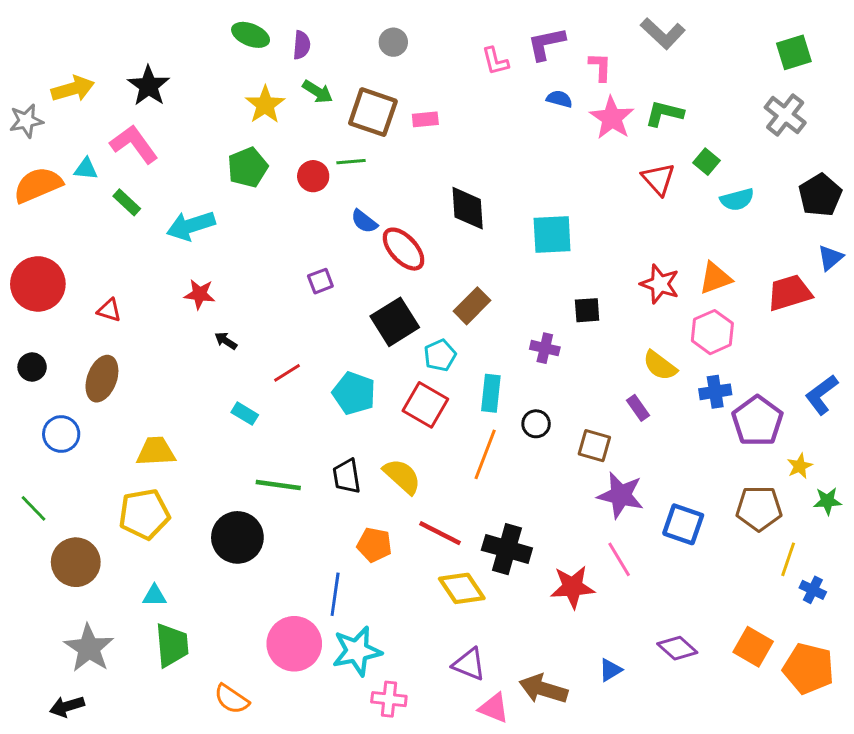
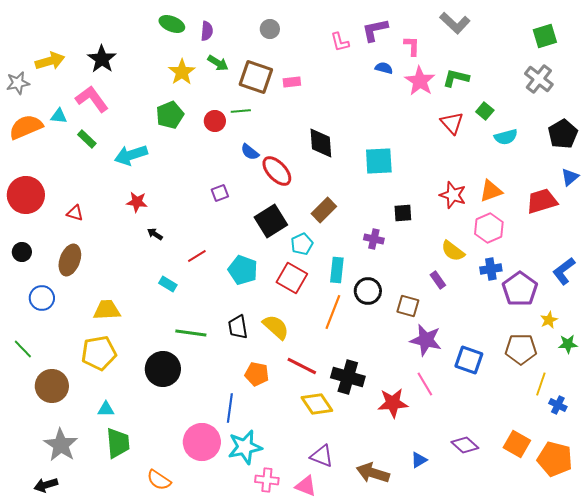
black circle: (536, 424) -> (368, 291), size x1.4
pink triangle: (494, 708) -> (306, 486), moved

